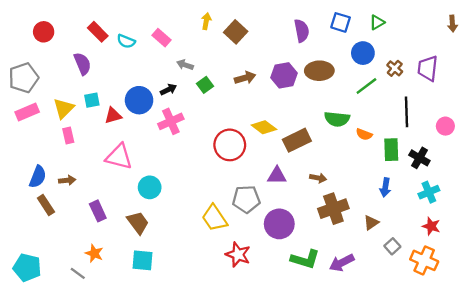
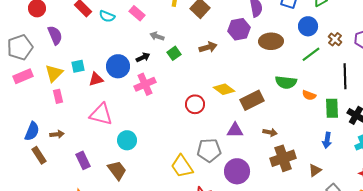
purple semicircle: (82, 64) -> (55, 35), moved
purple hexagon: (284, 75) -> (239, 29), moved
red circle: (230, 145) -> (195, 104), size x0.7

